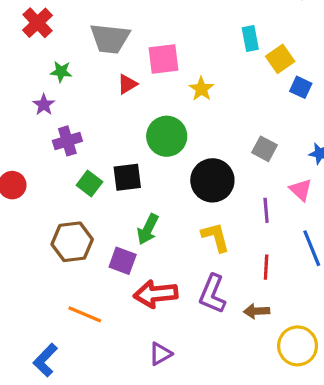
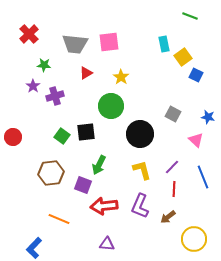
pink square: (164, 59) -> (109, 42), moved
yellow star: (201, 89) -> (121, 77), moved
purple cross: (67, 141) -> (55, 96), moved
purple line: (266, 210) -> (172, 167), moved, turned 49
brown arrow: (257, 311) -> (168, 217), turned -35
purple triangle: (160, 354) -> (107, 244), turned 35

